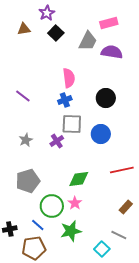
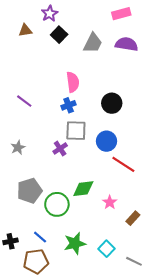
pink rectangle: (109, 23) -> (121, 14), moved
purple semicircle: (112, 52) -> (127, 44), moved
gray star: (26, 140) -> (18, 147), moved
red line: (122, 170) -> (123, 164), moved, turned 45
pink star: (75, 203) -> (110, 202), moved
green circle: (52, 206) -> (57, 204), moved
gray line: (119, 235) -> (134, 261), moved
cyan square: (102, 249) -> (106, 249), moved

